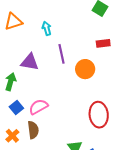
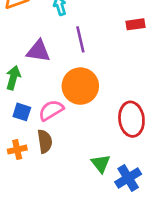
orange circle: (85, 69) -> (80, 86), moved, size x1.4
blue square: (16, 107) -> (22, 112), turned -32
orange cross: (12, 136) -> (17, 150), turned 32

